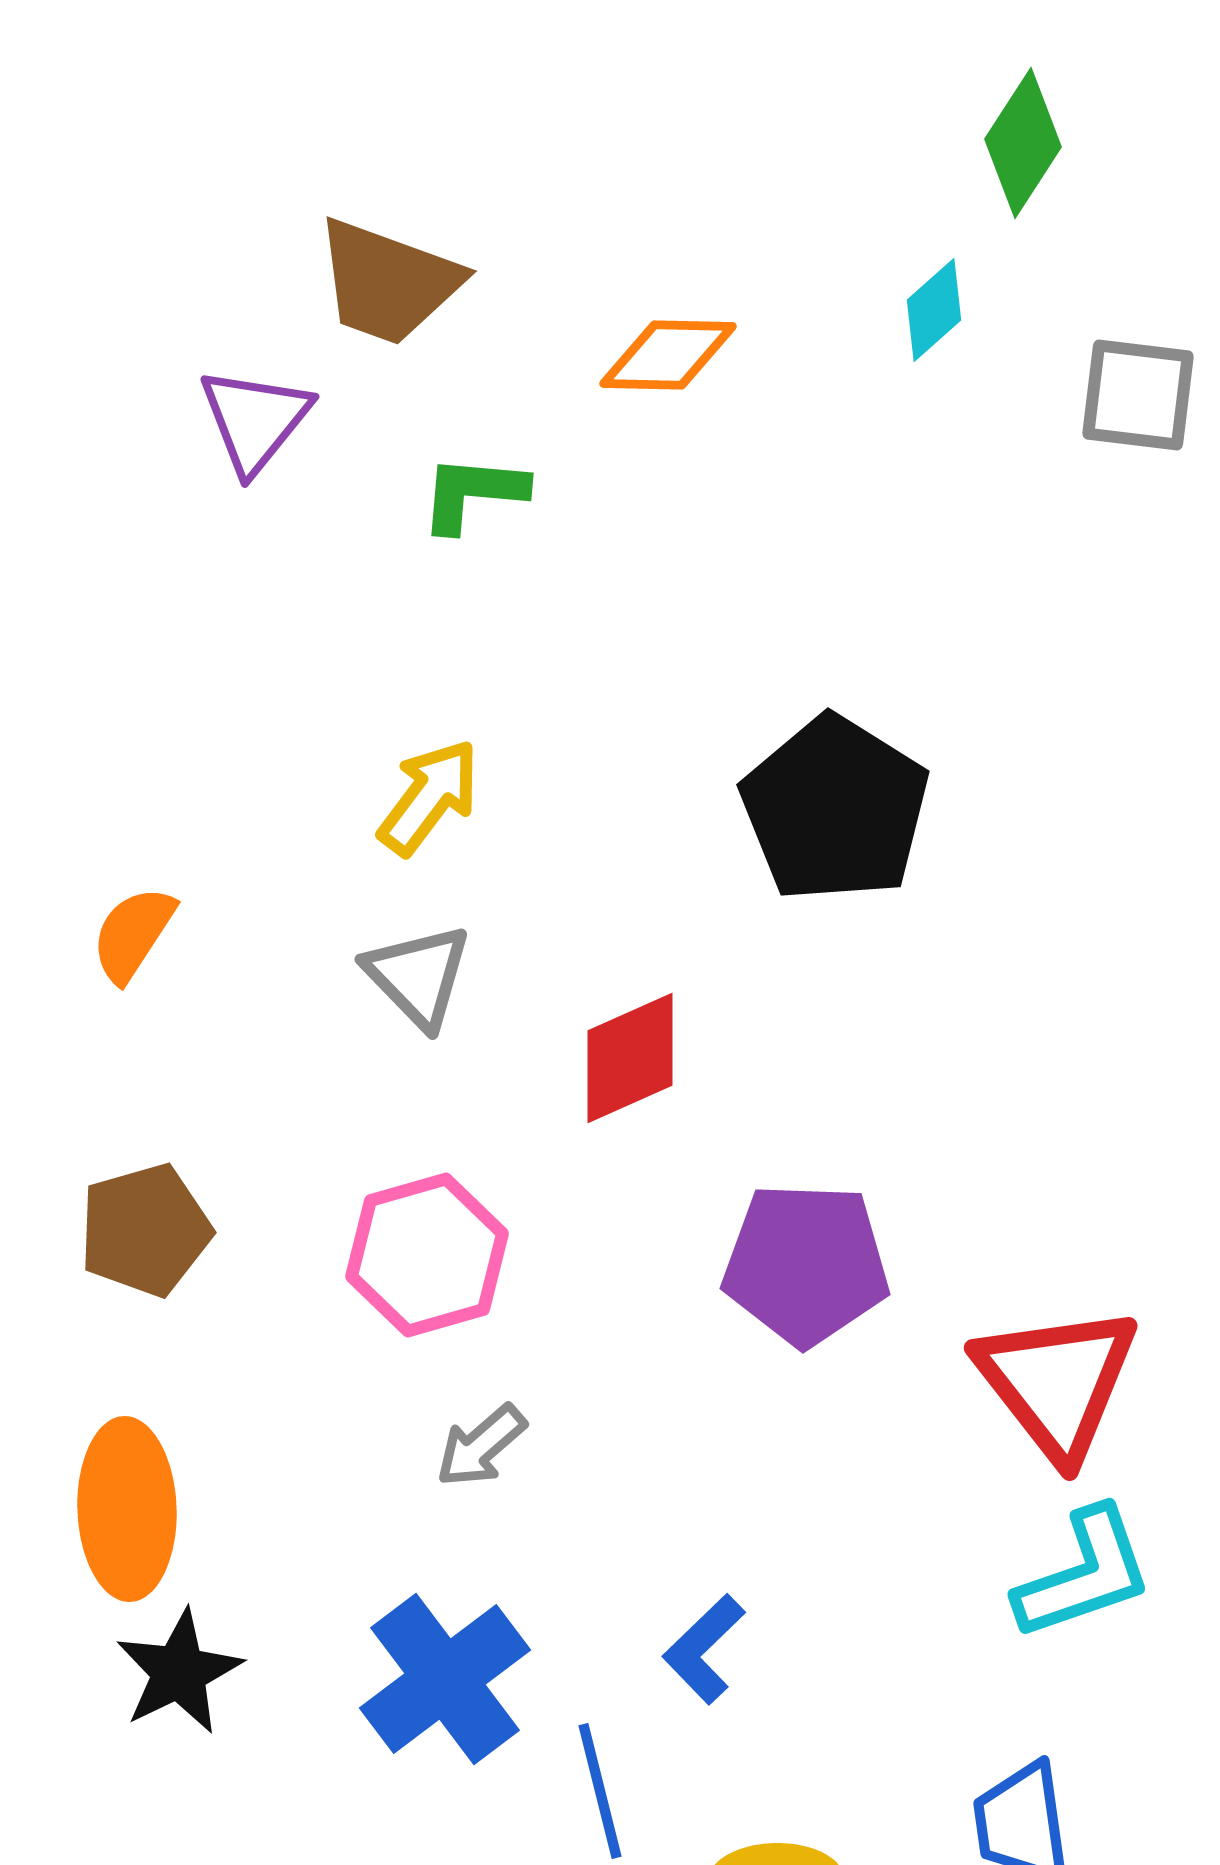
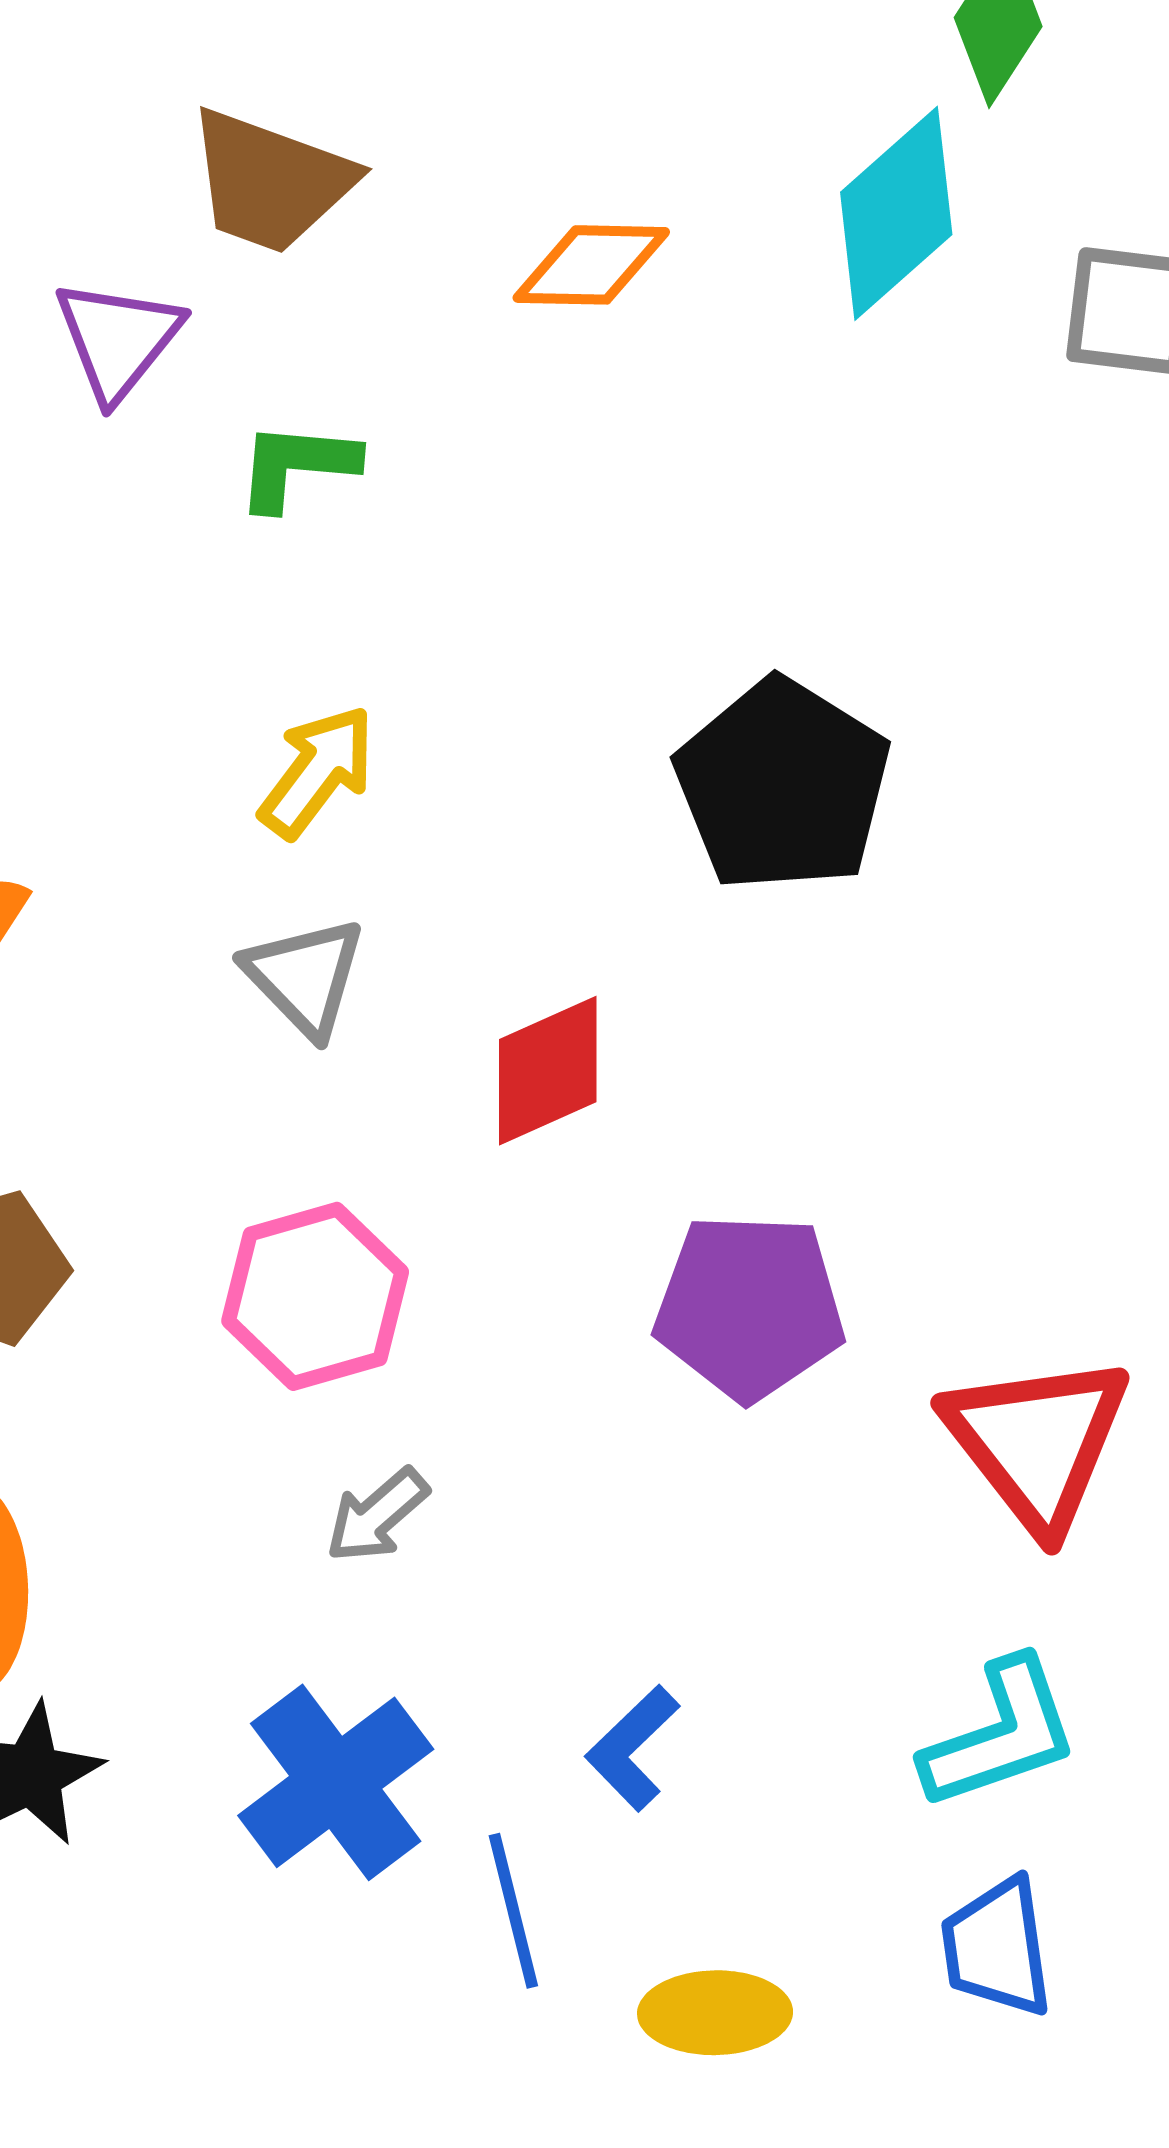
cyan diamond: (934, 310) -> (896, 213), size x1.8
green L-shape: (473, 493) -> (297, 466), moved
cyan L-shape: (1084, 1574) -> (1000, 1734), moved

